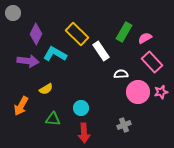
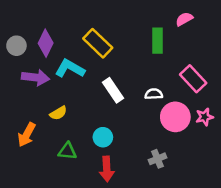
gray circle: (13, 13) -> (16, 46), moved
green rectangle: (124, 32) -> (158, 41), turned -30
pink semicircle: (145, 38) -> (184, 19), moved
white rectangle: (101, 51) -> (113, 90), moved

